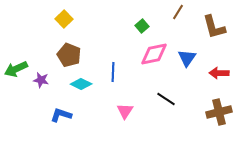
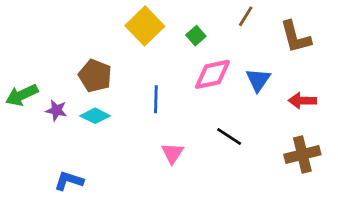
yellow square: (64, 19) -> (145, 26), moved, size x1.5
cyan diamond: (81, 84) -> (95, 116), moved
blue L-shape: (61, 115) -> (69, 181), moved

